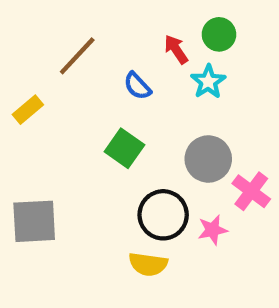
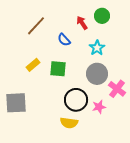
cyan star: (208, 82) -> (97, 48), moved
yellow rectangle: (28, 110) -> (33, 65), moved
green square: (124, 148) -> (58, 69), turned -30

